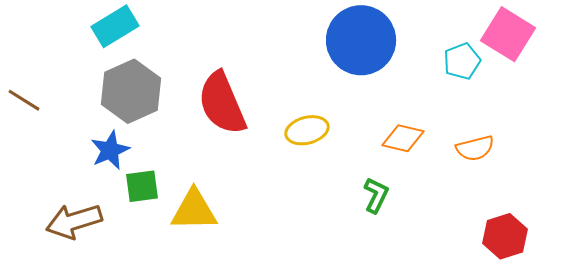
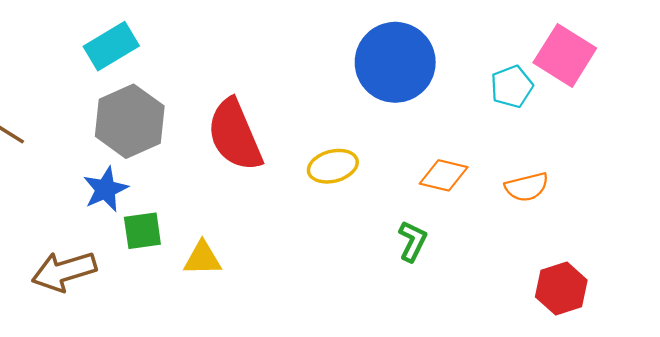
yellow triangle: (194, 210) -> (202, 259), size x0.7

